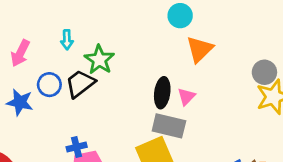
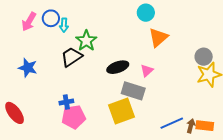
pink arrow: (20, 53) -> (29, 22), moved
blue circle: (49, 85) -> (51, 18), moved
black ellipse: (162, 93) -> (118, 67), moved, turned 60

